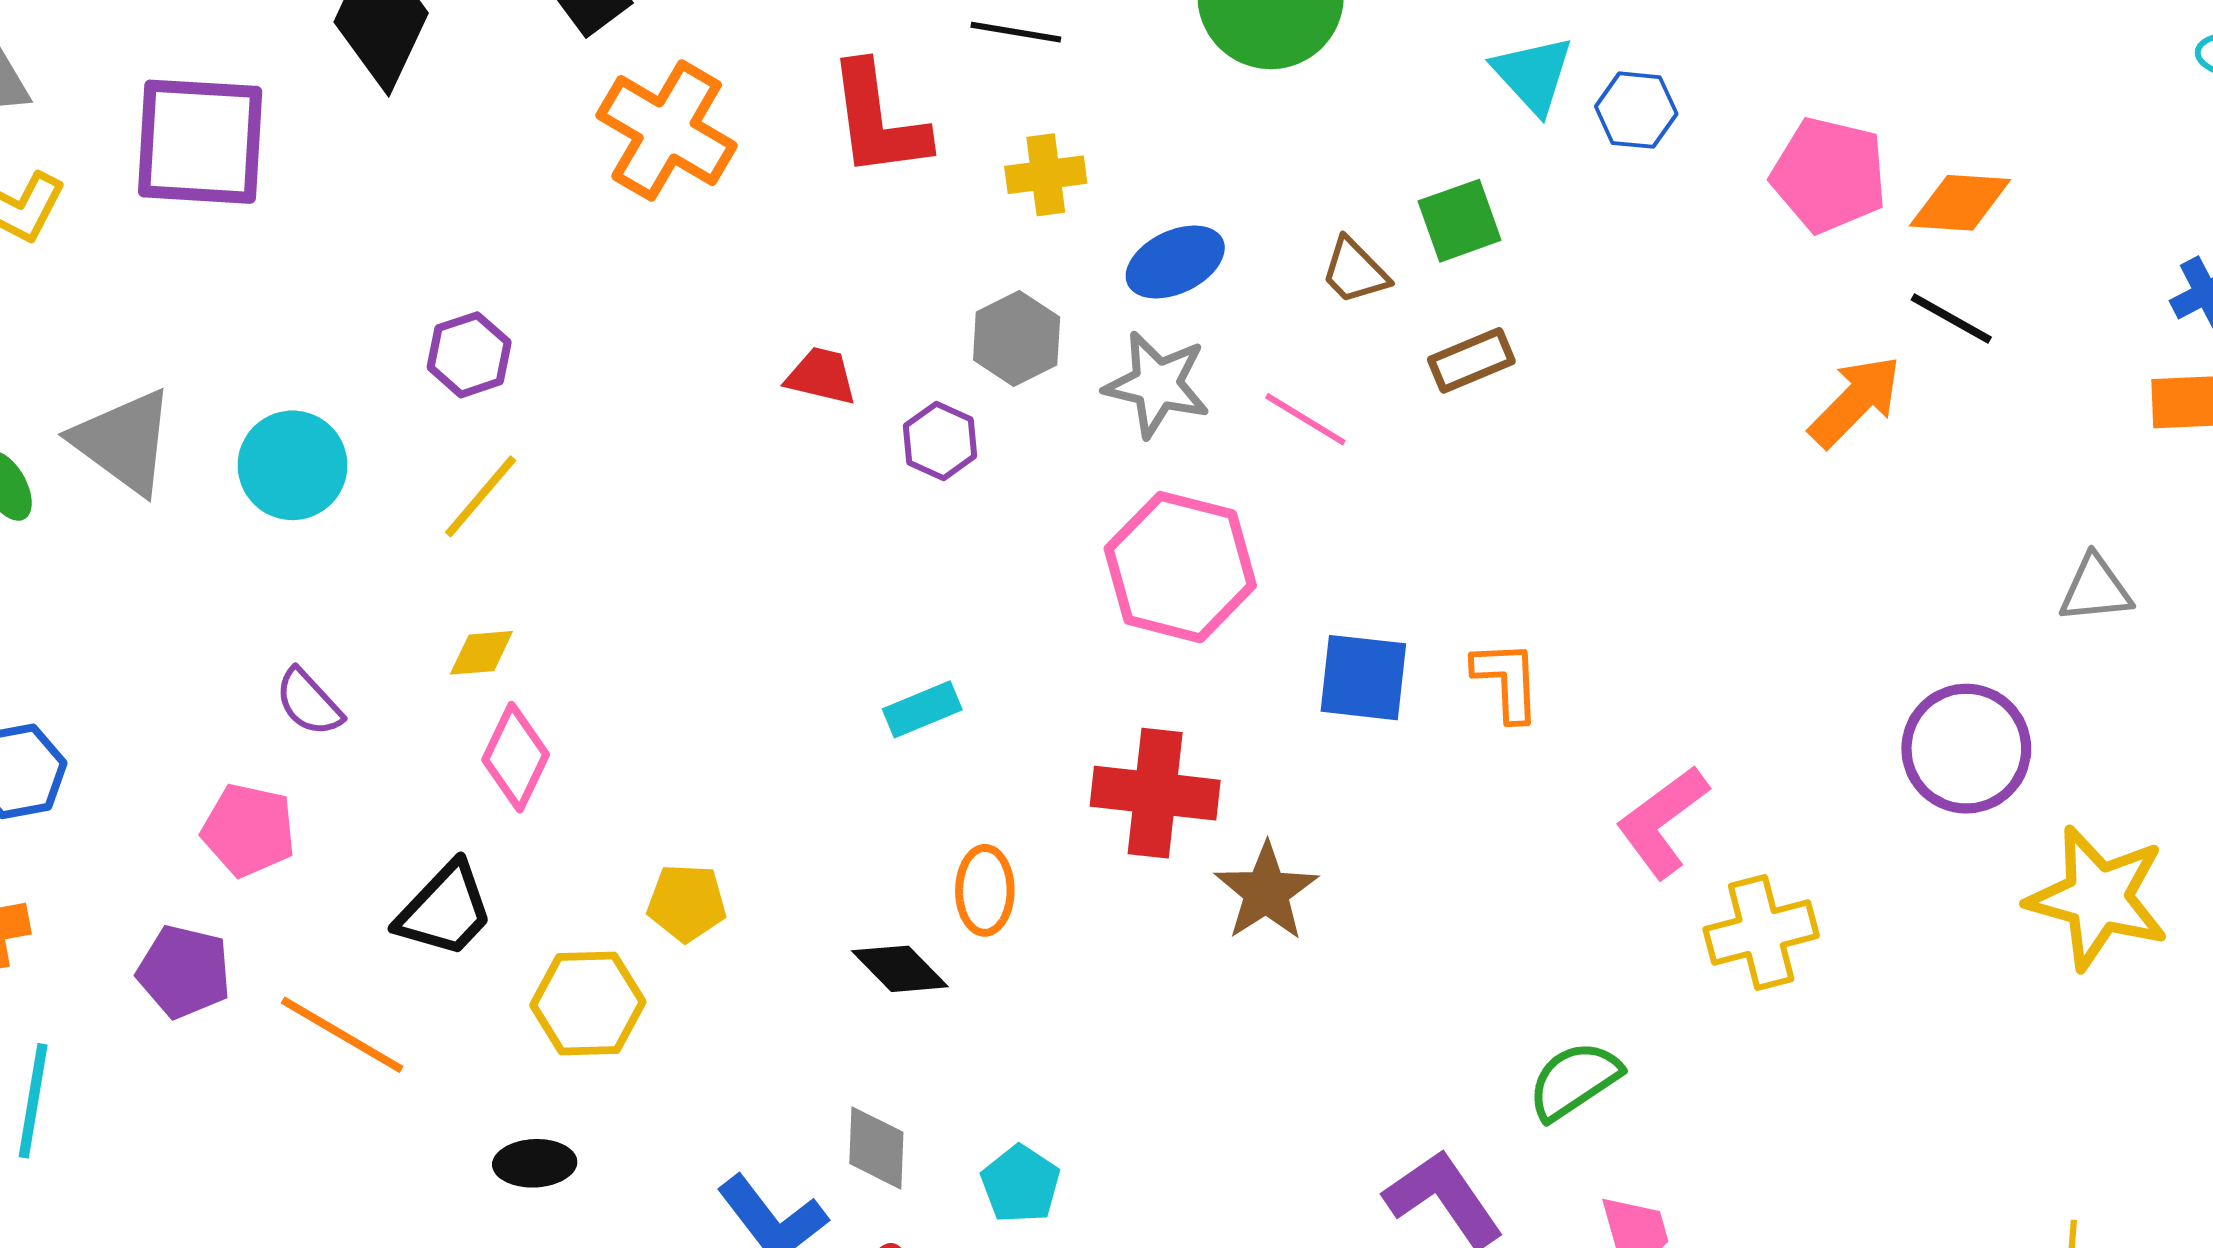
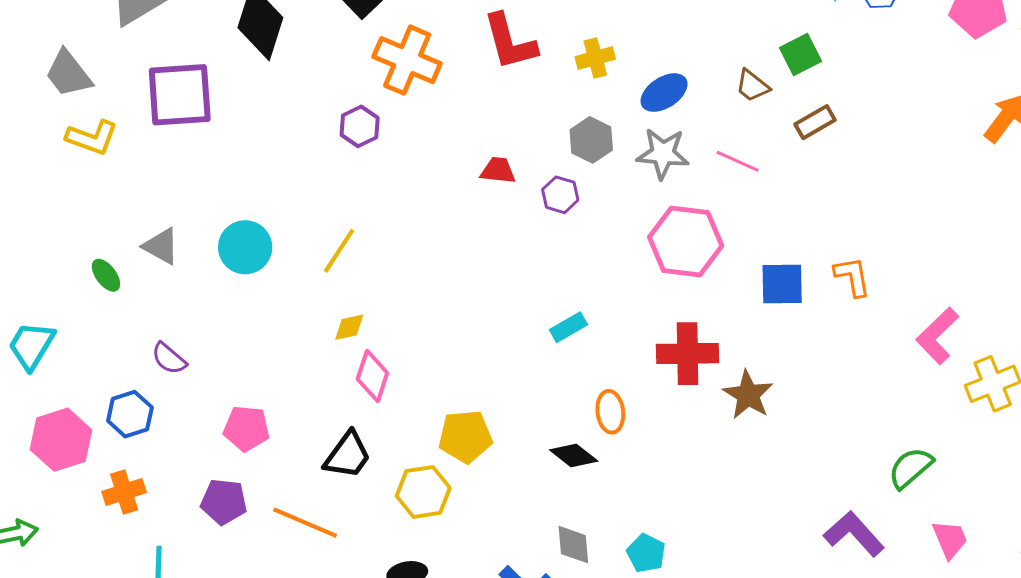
purple hexagon: (469, 355) -> (360, 126), moved
gray triangle: (124, 442) -> (161, 246), size x0.7
purple semicircle: (309, 702) -> (169, 359), moved
yellow pentagon: (687, 903) -> (465, 436), size x1.4

